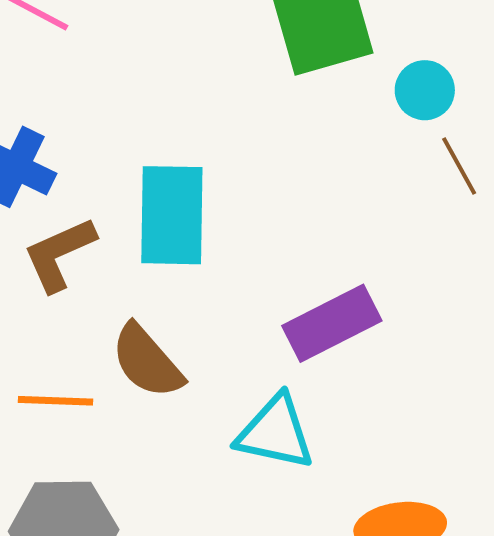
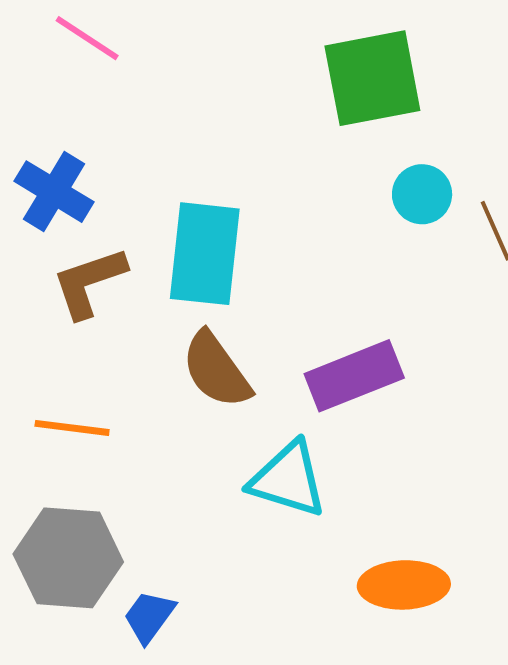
cyan circle: (425, 90) -> (422, 194), moved
brown semicircle: (147, 361) -> (216, 370), moved

